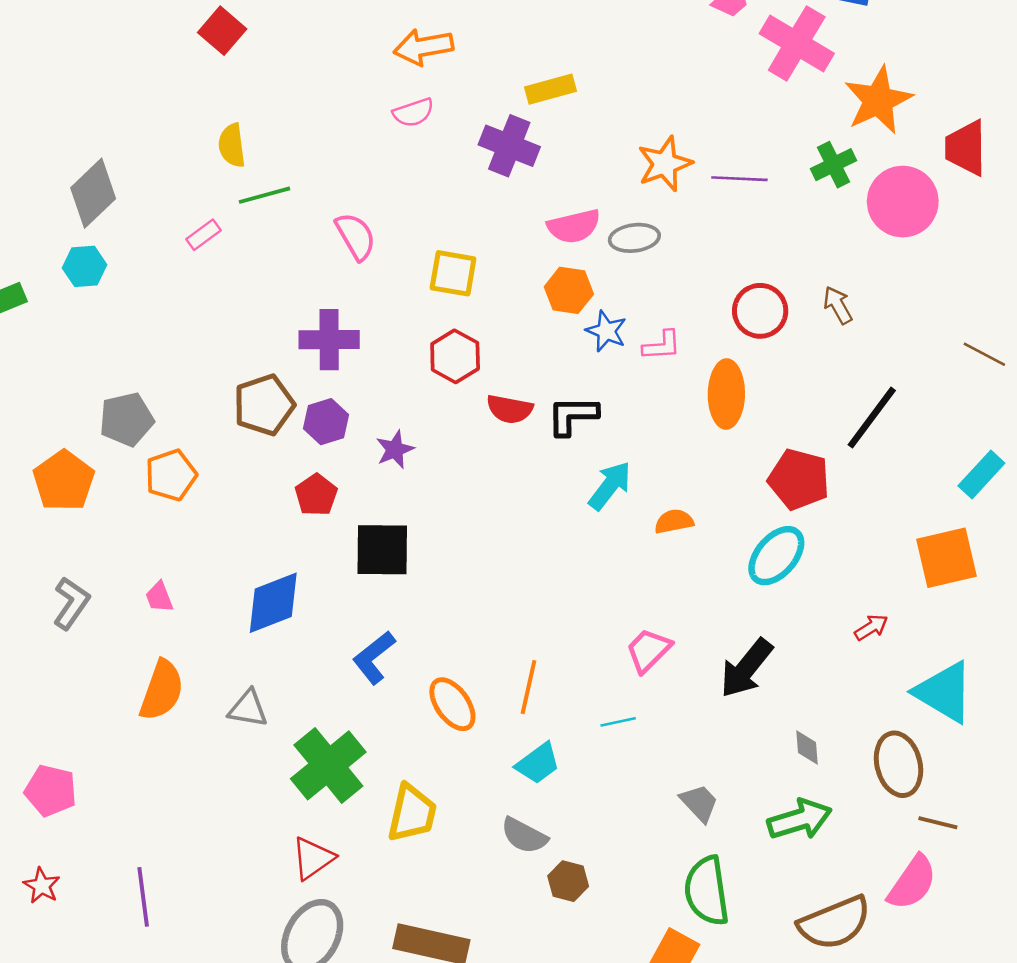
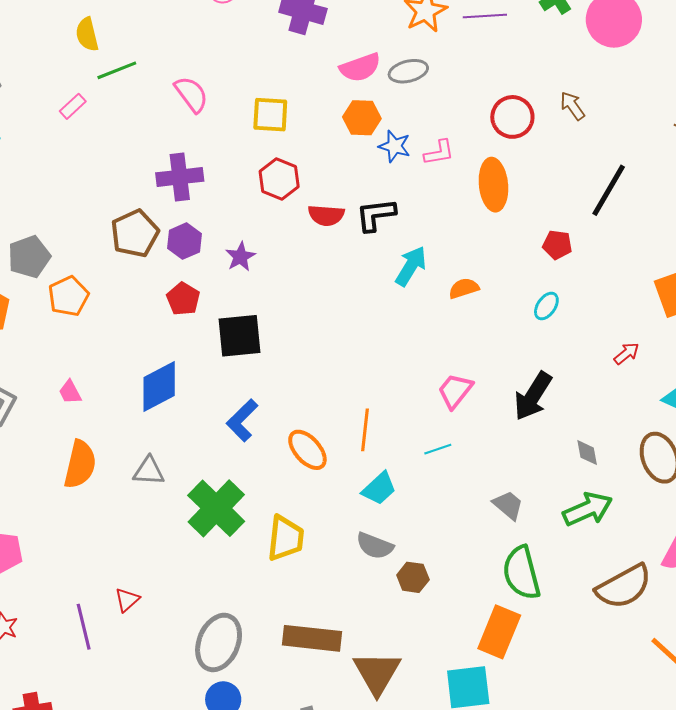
red pentagon: (799, 479) -> (557, 245), size x0.6
cyan ellipse: (776, 556) -> (546, 306), size x0.6
red triangle: (313, 858) -> (127, 600), moved, size x0.7

